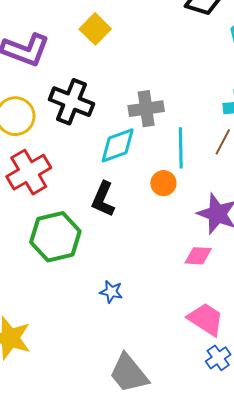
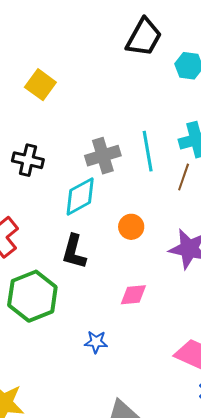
black cross: (71, 102) -> (28, 160), size x0.7
cyan line: (181, 148) -> (148, 151), moved
pink diamond: (198, 256) -> (133, 295), moved

